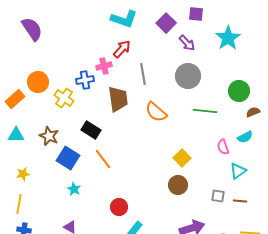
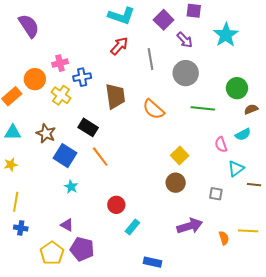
pink cross: (104, 66) -> (60, 63), moved
gray line: (143, 74) -> (150, 59), moved
yellow star: (23, 174) -> (11, 165), moved
brown line: (240, 201) -> (254, 185), moved

